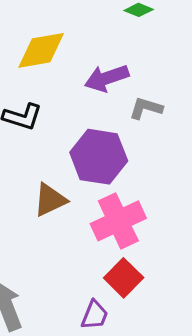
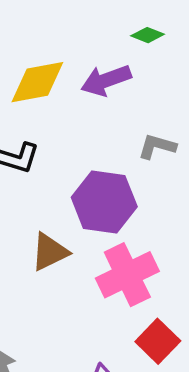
purple arrow: (107, 78) -> (106, 80), moved
red square: (124, 278) -> (158, 341), moved

